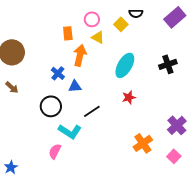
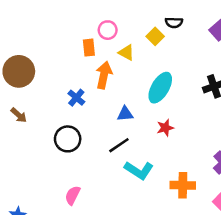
pink circle: (92, 19) -> (108, 30), moved
blue triangle: (75, 86) -> (125, 114), moved
cyan L-shape: (70, 131) -> (139, 170), moved
orange cross: (143, 143) -> (183, 185), turned 36

